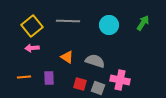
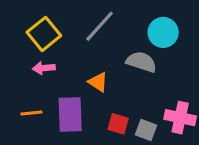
gray line: (68, 21) -> (100, 26), turned -50
gray semicircle: (95, 61) -> (141, 62), moved
purple rectangle: (49, 78) -> (70, 114), size x1.6

